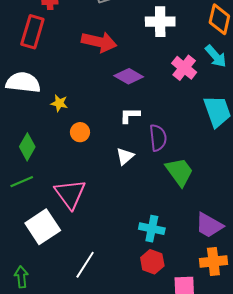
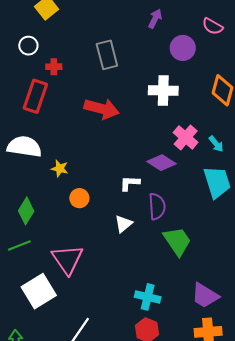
cyan arrow: (216, 56) -> (216, 144), moved, size x0.7
purple diamond: (129, 76) -> (161, 163), moved

